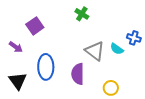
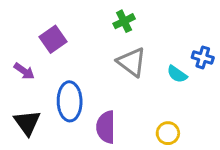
green cross: (82, 14) -> (124, 21), turned 32
gray triangle: (95, 51) -> (132, 62), moved
purple semicircle: (78, 74) -> (106, 127), moved

